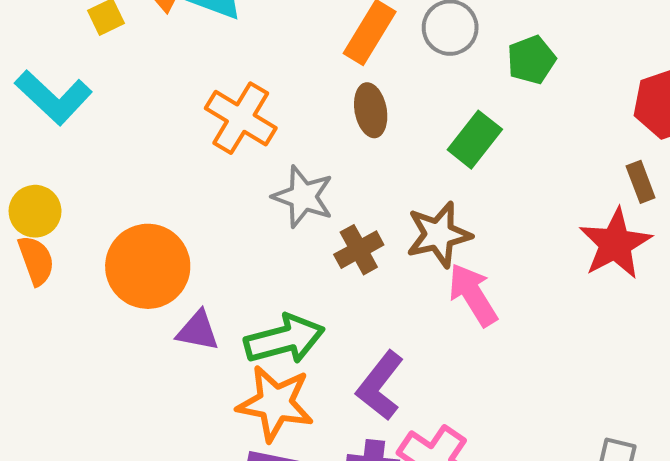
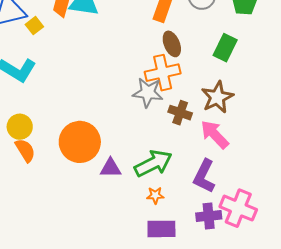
orange cross: (241, 118) -> (163, 73), moved, turned -32
brown cross: (359, 250) -> (180, 113), turned -30
pink arrow: (473, 295) -> (215, 134), moved
orange star: (275, 403) -> (155, 195), size x0.5

